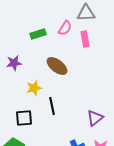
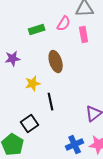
brown ellipse: (57, 66) -> (56, 62), turned 35
black square: (24, 118) -> (30, 124), moved, turned -30

